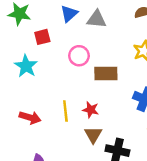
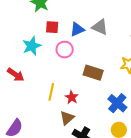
blue triangle: (69, 14) -> (77, 29), moved
pink circle: (79, 56) -> (65, 50), moved
red arrow: (30, 118) -> (16, 75), moved

